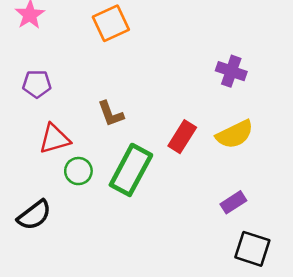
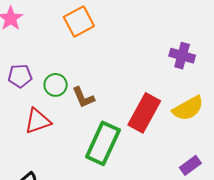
red rectangle: (182, 137) -> (144, 113), size x1.4
green circle: (78, 171) -> (56, 85), moved

